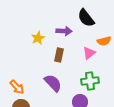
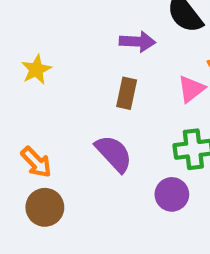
yellow star: (38, 38) -> (36, 70), moved

